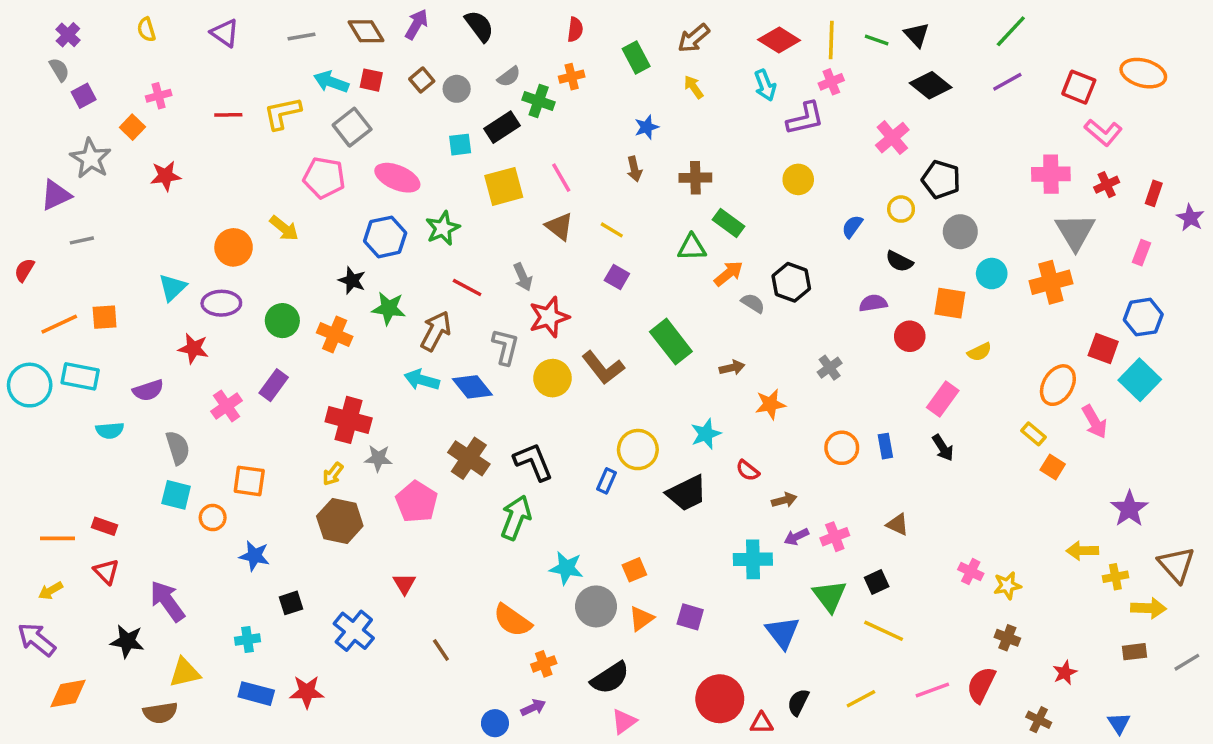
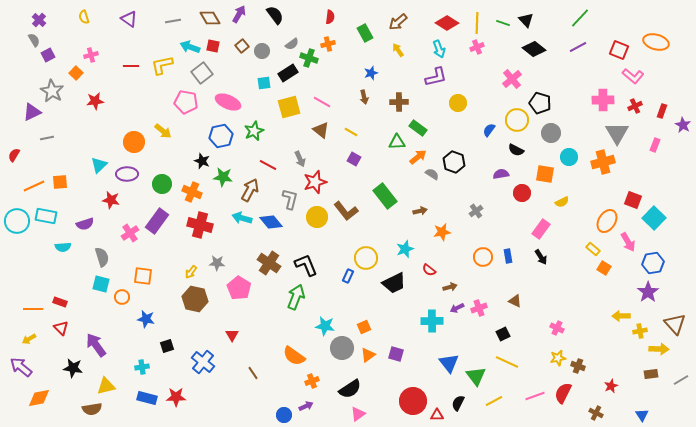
purple L-shape: (805, 118) -> (436, 77), moved
pink line: (561, 178) -> (322, 102), turned -30
yellow circle: (901, 209) -> (517, 120), size x1.5
blue hexagon: (1143, 317) -> (653, 263), moved
purple rectangle: (274, 385) -> (157, 221), size x1.4
red cross: (349, 420) -> (200, 225), moved
yellow star: (1007, 585) -> (558, 358), moved
green triangle: (830, 596) -> (476, 376), moved

